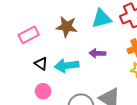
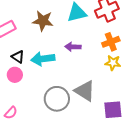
pink circle: (43, 91) -> (15, 75), moved

